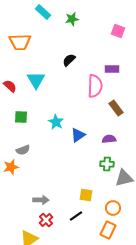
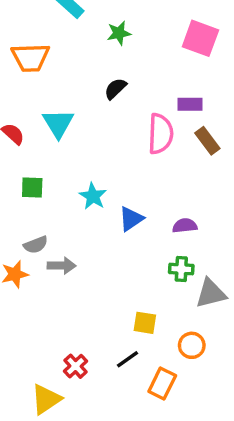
green star: (72, 19) -> (119, 33), moved
pink square: (118, 31) -> (200, 38), size x1.5
brown rectangle: (116, 108) -> (207, 141), moved
gray arrow: (41, 200) -> (62, 266), moved
orange rectangle: (108, 230) -> (162, 384), moved

